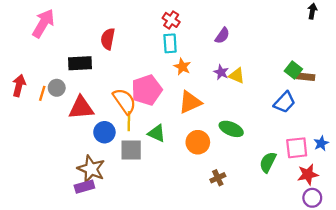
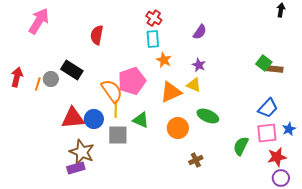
black rectangle: (80, 63) -> (72, 70), moved, turned 35
yellow triangle: (237, 76) -> (194, 85), moved
blue trapezoid: (284, 102) -> (268, 108), moved
red triangle: (81, 108) -> (73, 118), moved

